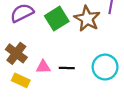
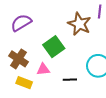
green square: (57, 19) -> (54, 47), moved
black line: (67, 68) -> (70, 80), moved

